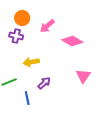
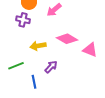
pink diamond: (72, 41) -> (67, 39), moved
pink triangle: (83, 76) -> (90, 50), moved, turned -42

